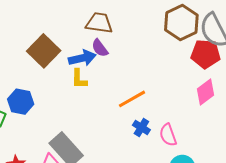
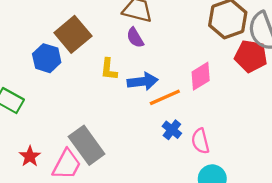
blue arrow: (82, 58) -> (143, 81), moved
pink diamond: (206, 92) -> (201, 76), moved
blue hexagon: (21, 102) -> (47, 58), moved

